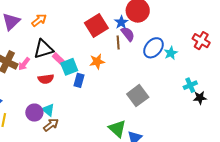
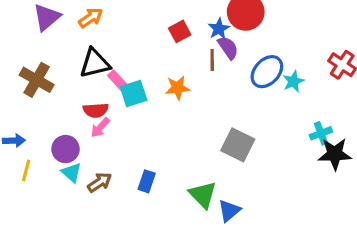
red square: (96, 25) -> (180, 31), size x0.6
pink arrow: (24, 64) -> (100, 128), moved
blue rectangle: (79, 80) -> (147, 181), moved
gray square: (138, 96) -> (238, 145), turned -30
black star: (200, 98) -> (335, 154), size x1.5
cyan triangle: (48, 110) -> (71, 173), moved
purple circle: (34, 113) -> (66, 149), moved

